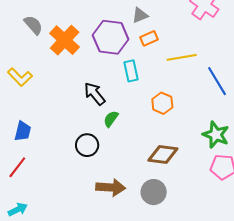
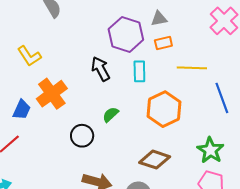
orange cross: (65, 40) -> (52, 94), moved
black arrow: (95, 94) -> (101, 69), moved
orange hexagon: (162, 103) -> (164, 109), size x1.6

